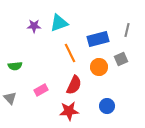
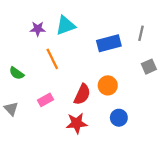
orange line: (70, 53) -> (52, 59), moved
gray square: (121, 59) -> (149, 67), moved
green semicircle: (15, 66) -> (17, 73), turned 40
orange circle: (99, 67) -> (108, 85), moved

